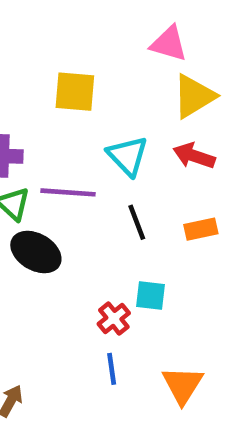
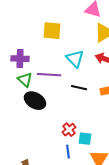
black line: (137, 222) -> (79, 88), turned -56
cyan square: (150, 296) -> (85, 139), moved

